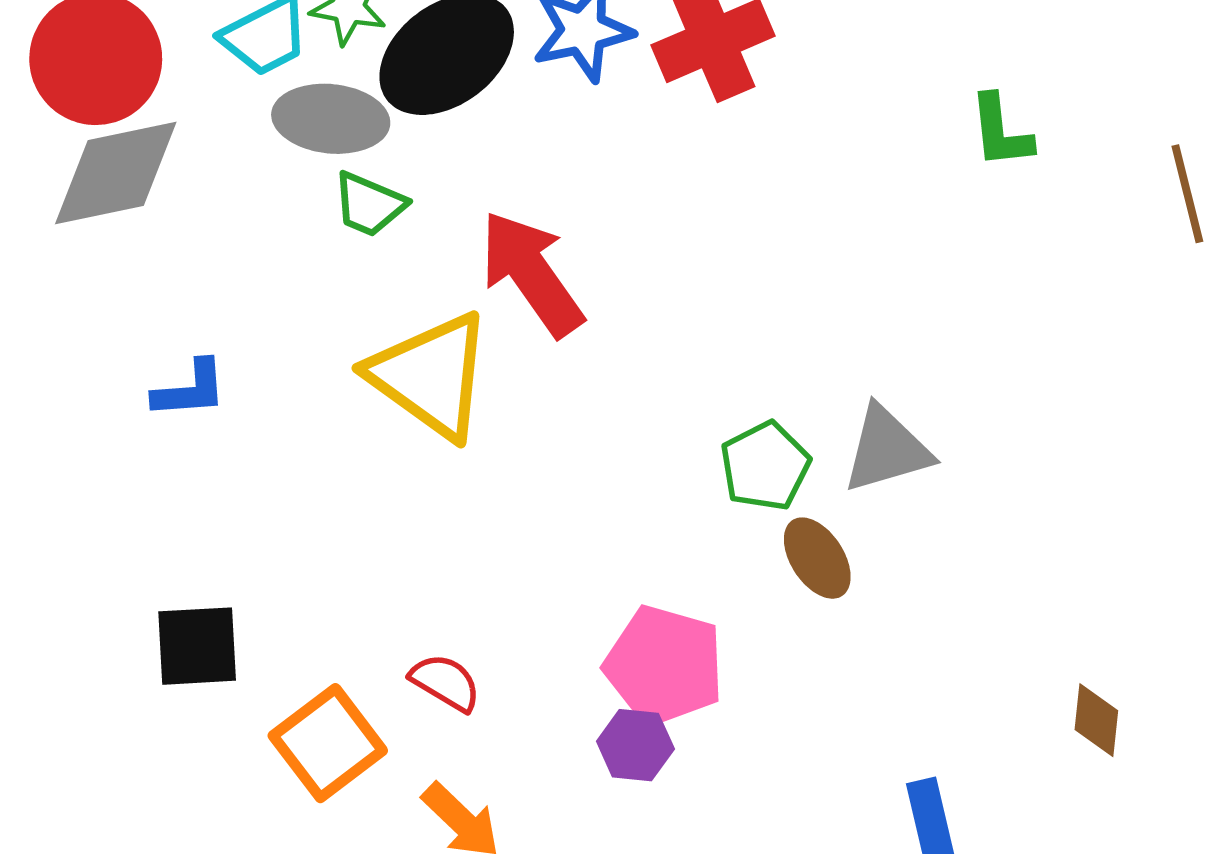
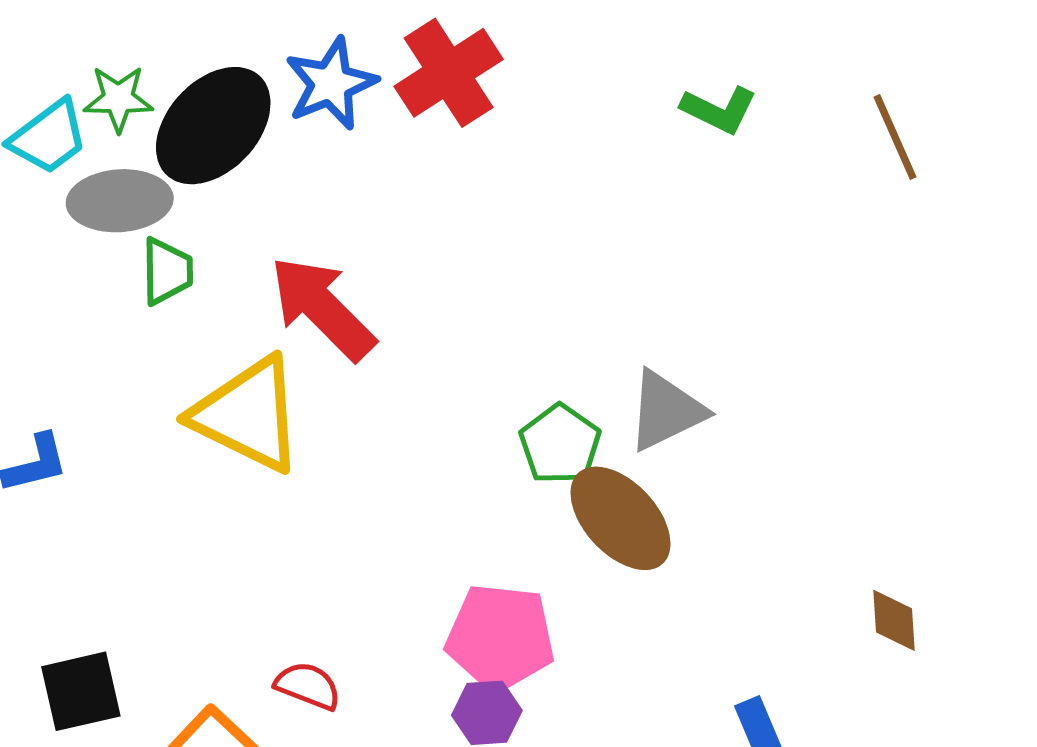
green L-shape: (1001, 131) -> (719, 110), turned -48
green trapezoid: (369, 204) -> (167, 271), turned -104
brown ellipse: (817, 558) -> (620, 518), size x1.5

